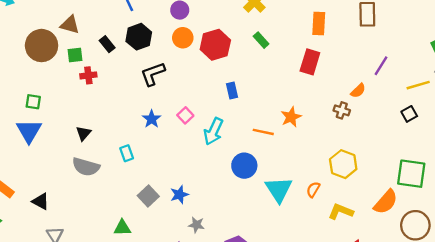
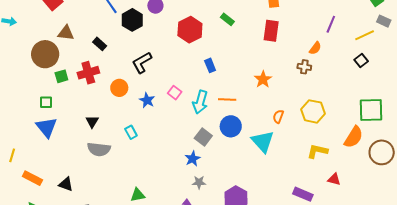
black hexagon: (139, 37) -> (132, 20), moved
orange circle: (183, 38) -> (119, 88), moved
green square: (75, 55) -> (61, 76), moved
red cross: (88, 75) -> (88, 73), size x1.5
orange line: (263, 132) -> (227, 99), moved
orange semicircle: (313, 190) -> (278, 116), moved
blue star: (179, 194) -> (193, 159), moved
gray square: (148, 196) -> (203, 137), moved

